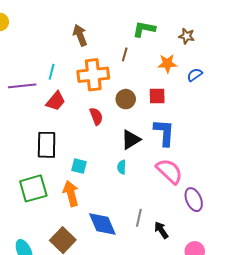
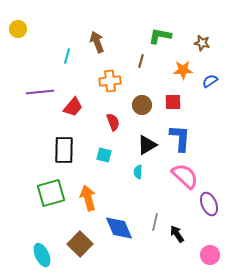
cyan line: (52, 72) -> (67, 56), moved
orange cross: (93, 75) -> (110, 81), size x0.7
cyan square: (79, 166) -> (104, 155), moved

